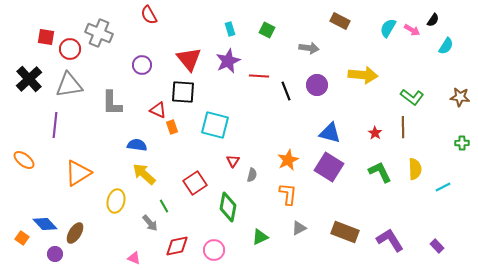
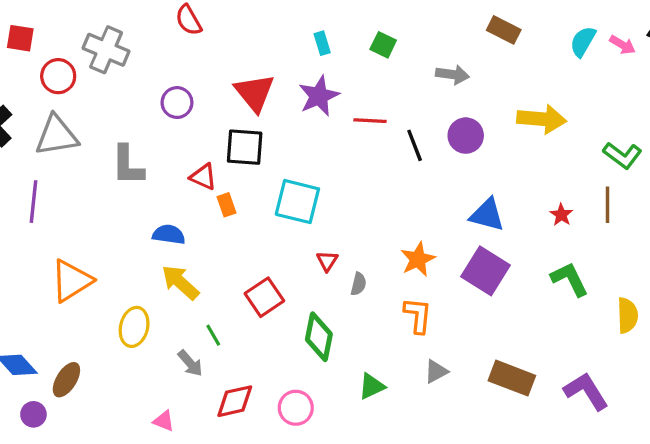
red square: (46, 37) -> (20, 38), moved
yellow semicircle: (415, 169) -> (627, 315), moved

